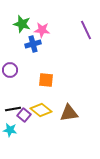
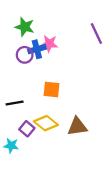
pink star: (42, 30) -> (49, 44), moved
purple circle: (10, 70) -> (25, 55), moved
black line: (13, 109) -> (15, 103), moved

